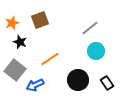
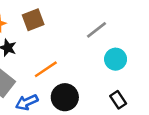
cyan circle: (96, 51) -> (116, 59), moved
black circle: (78, 80) -> (65, 97), moved

